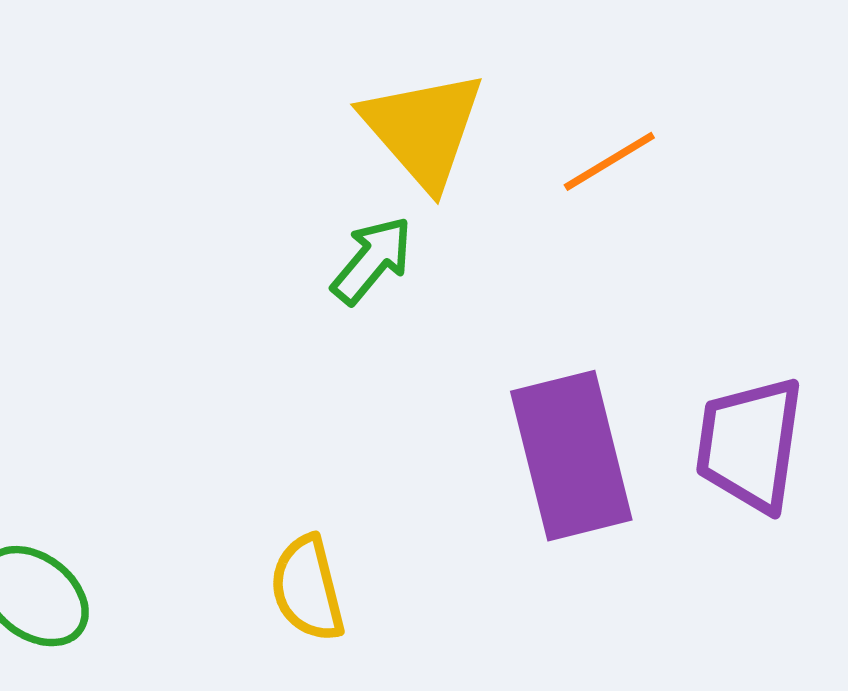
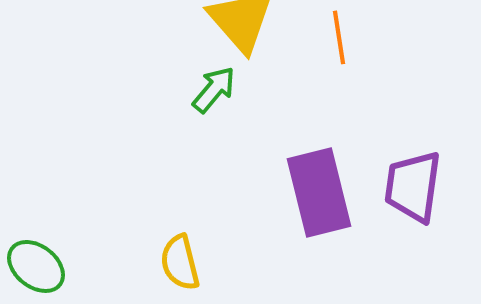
orange line: (609, 161) -> (339, 37), turned -68

